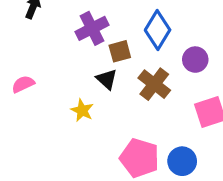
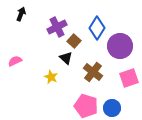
brown square: (120, 51) -> (74, 41), turned -32
purple circle: (195, 60) -> (120, 46), size x1.6
brown cross: (154, 84) -> (93, 72), moved

